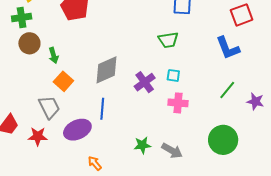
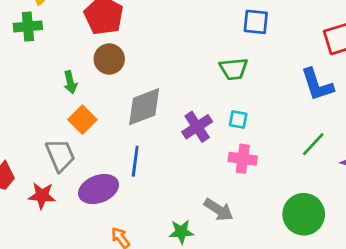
brown circle: (29, 43) -> (109, 59), moved
green star: (142, 145) -> (181, 232), moved
gray arrow: (172, 151) -> (219, 210), moved

